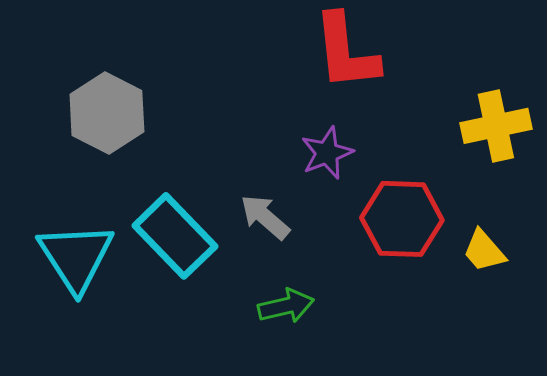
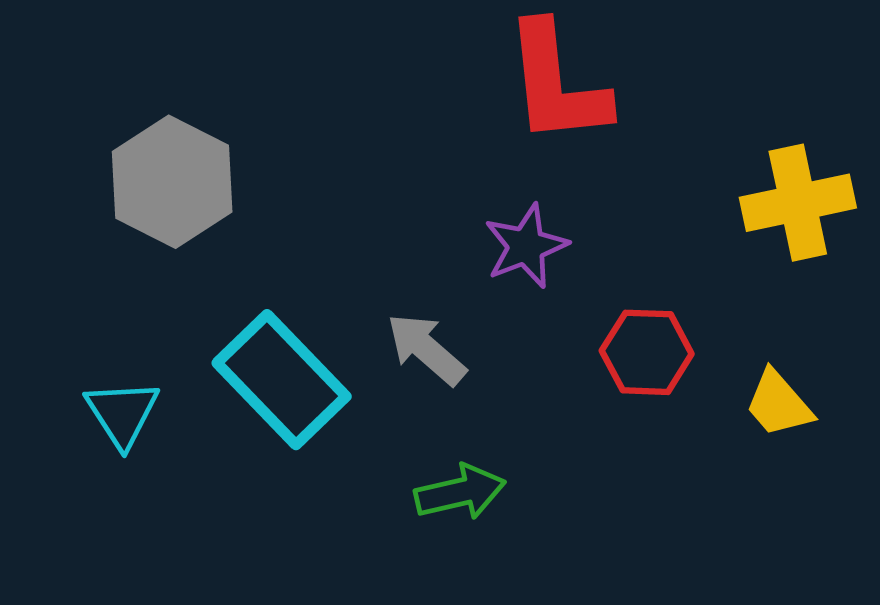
red hexagon: (402, 219) -> (647, 352), size x0.7
cyan triangle: (76, 257) -> (122, 413), size x0.6

